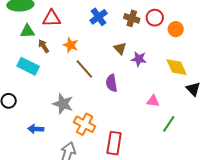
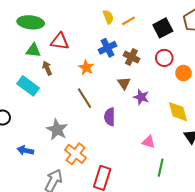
brown cross: (132, 18) -> (131, 57), moved
orange star: (71, 45) -> (86, 67), moved
green line: (169, 124) -> (161, 168), turned -30

